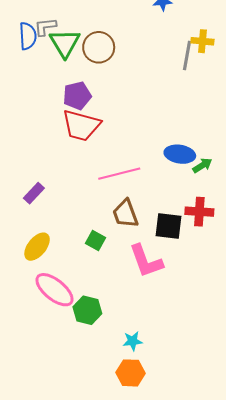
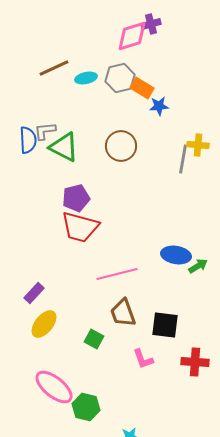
green triangle: (65, 43) -> (64, 147), turned -32
brown circle: (99, 47) -> (121, 146), moved
red cross: (199, 212) -> (195, 362), moved
yellow ellipse: (37, 247) -> (44, 324), moved
pink L-shape: (146, 261) -> (143, 359), size x0.6

